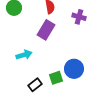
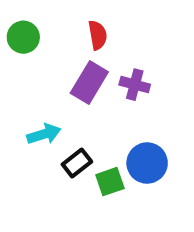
purple cross: (79, 17) -> (135, 85), moved
black rectangle: (35, 85) -> (77, 163), moved

